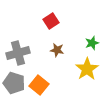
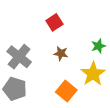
gray cross: (18, 53) -> (19, 57), turned -35
orange square: (39, 85) -> (66, 91), moved

